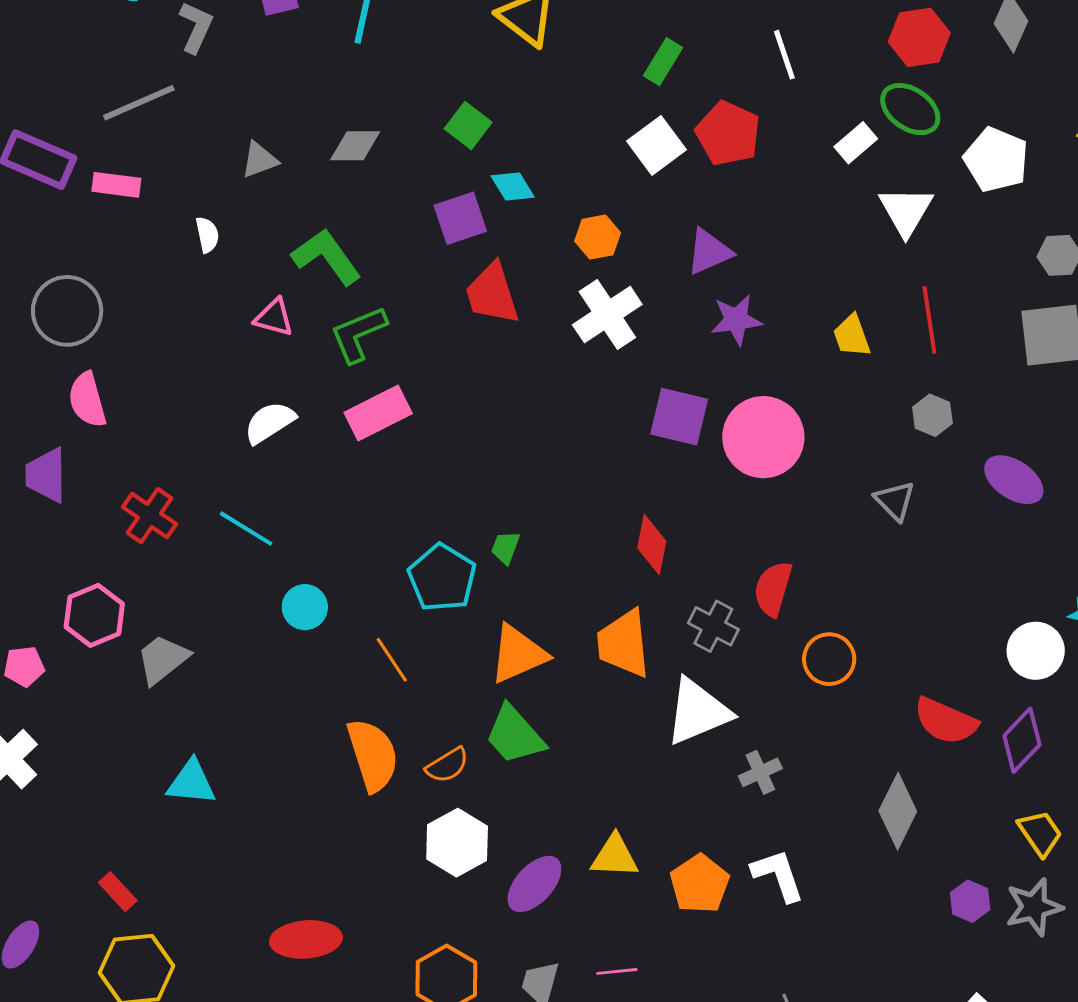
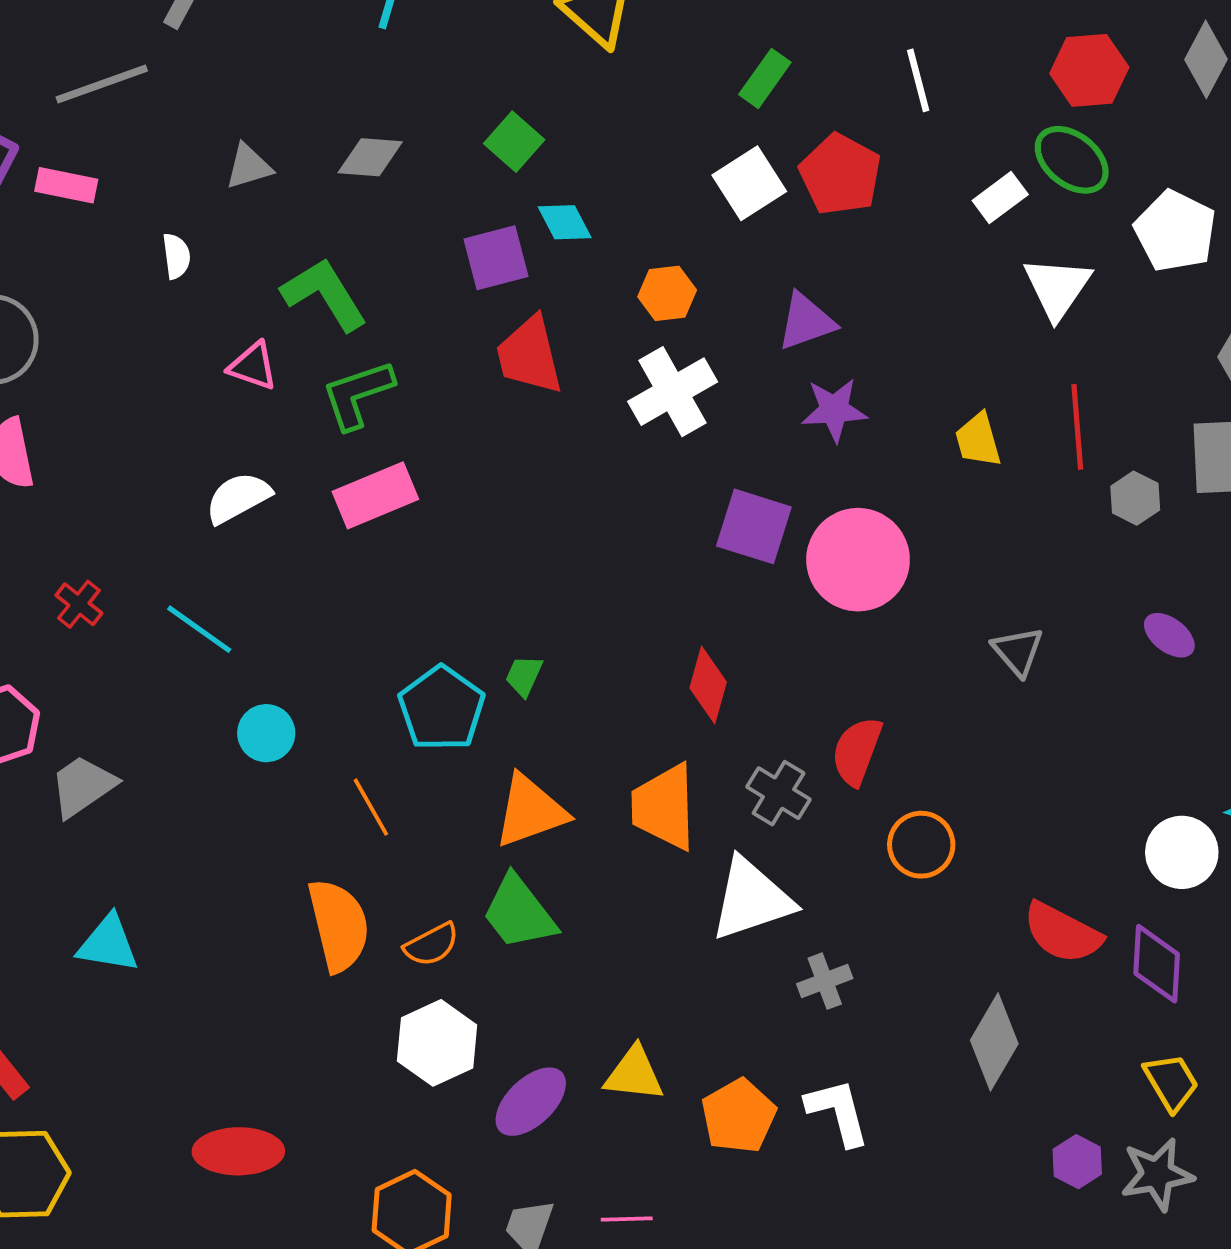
gray hexagon: (932, 415) -> (1135, 498), moved
purple ellipse: (1014, 480) -> (1169, 635), size x0.7
red cross: (150, 516) -> (79, 604), size x0.7
purple diamond: (1022, 740) -> (1157, 964), turned -44

